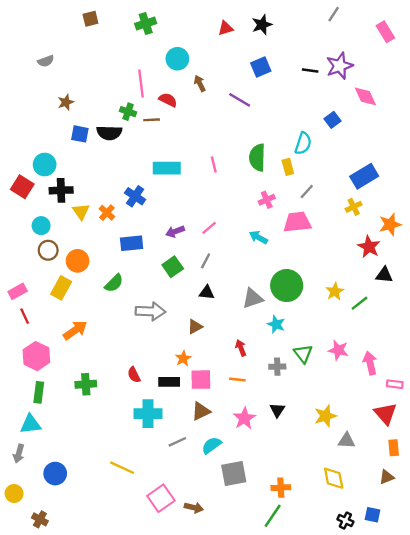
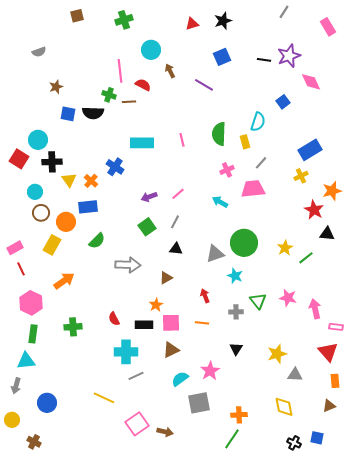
blue rectangle: (132, 243) -> (88, 207), moved
pink star: (244, 418) -> (210, 371), moved
gray line: (177, 442) -> (136, 376), moved

